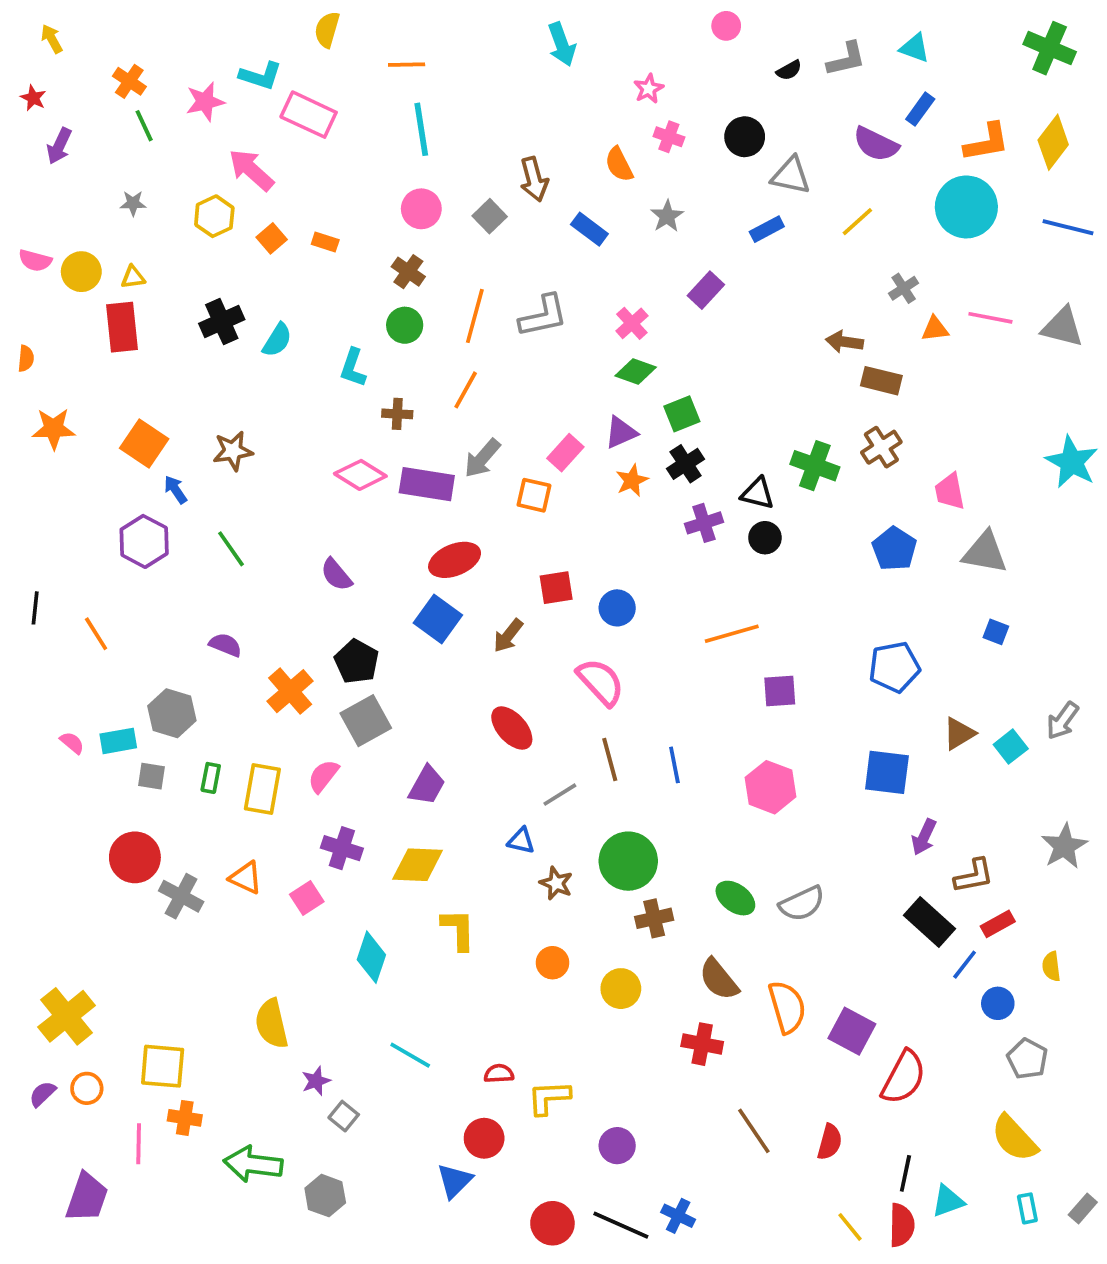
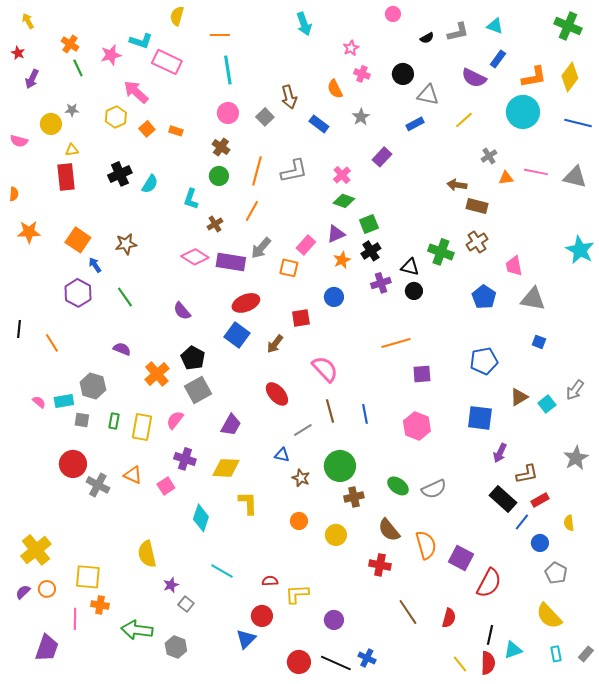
yellow circle: (81, 272) -> (51, 124), moved
brown cross: (397, 414) -> (215, 224), turned -35
blue circle: (617, 608) -> (334, 297), moved

